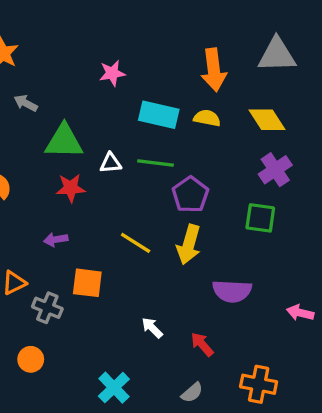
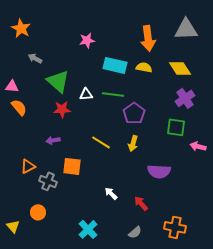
green triangle: (64, 141) -> (58, 81), turned 40
yellow arrow: (189, 245) -> (133, 143), size x0.7
pink arrow: (300, 313) -> (198, 146), moved

